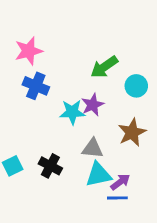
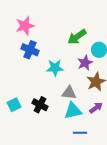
purple star: (93, 105) -> (85, 63), moved
purple arrow: (120, 182) -> (96, 108), moved
blue line: (117, 198) -> (80, 133), moved

